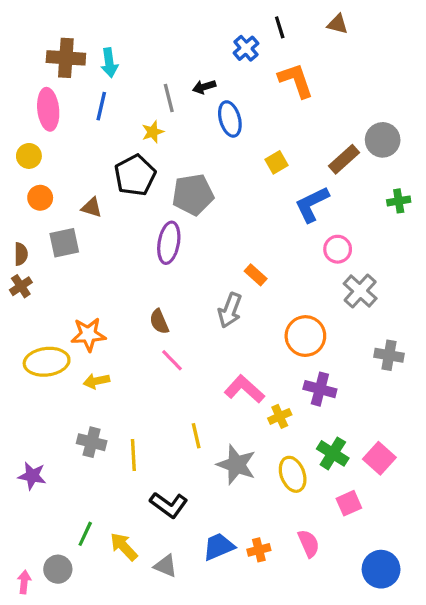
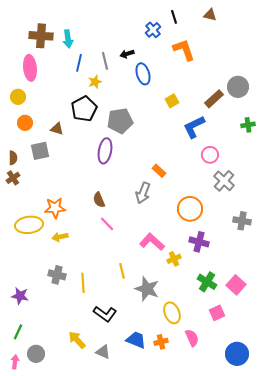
blue line: (101, 106) -> (79, 63), moved
yellow ellipse: (293, 474) -> (172, 313), moved
green line: (85, 534) -> (18, 332), moved
blue trapezoid: (219, 547) -> (136, 340), turned 45

